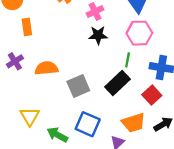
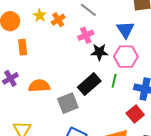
black star: (98, 35) -> (99, 52), moved
black rectangle: (117, 83) -> (89, 84), moved

